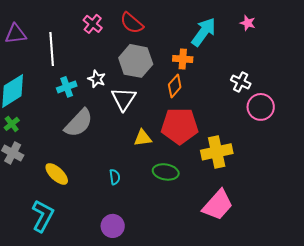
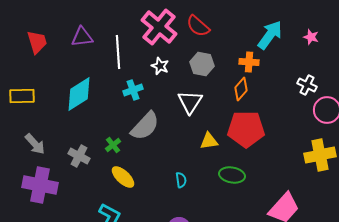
pink star: (248, 23) -> (311, 37), moved
pink cross: (93, 24) -> (159, 27), size x1.8
gray hexagon: (136, 61) -> (202, 64), size x0.7
white star: (97, 79) -> (160, 66), moved
green cross: (12, 124) -> (113, 145), moved
yellow cross: (217, 152) -> (320, 155), moved

